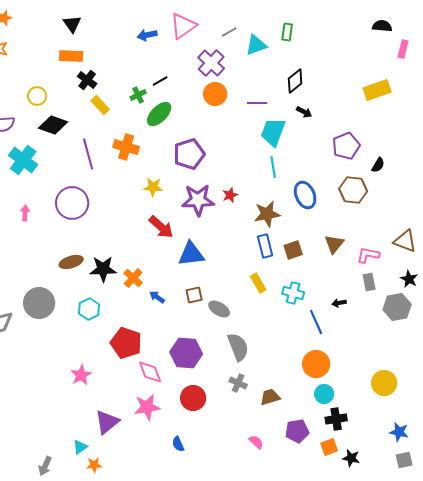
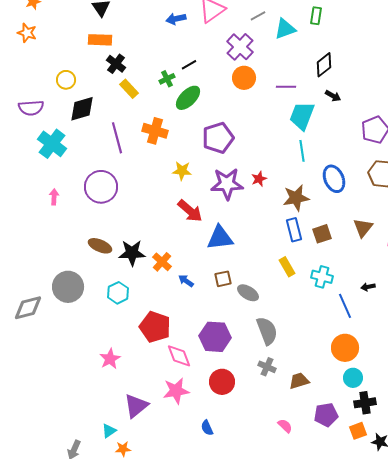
black diamond: (53, 125) -> (82, 109), turned -36
brown ellipse: (71, 262) -> (100, 246), turned 40

